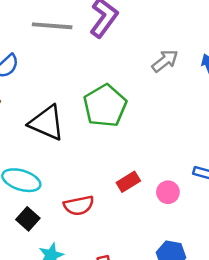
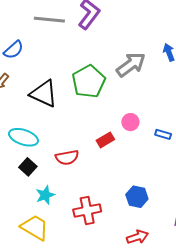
gray arrow: (165, 61) -> (131, 65), moved, size x1.4
pink circle: (168, 192) -> (130, 122), moved

